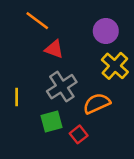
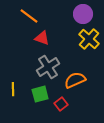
purple circle: (106, 31) -> (83, 14), moved
yellow cross: (115, 66) -> (89, 39), moved
yellow line: (17, 97) -> (13, 89), moved

